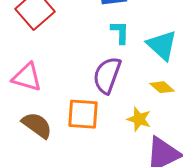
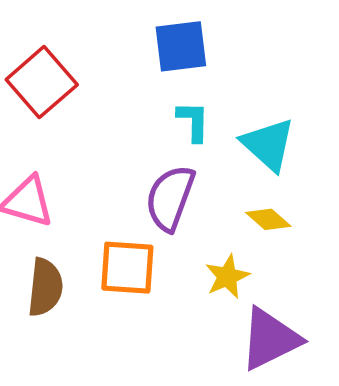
yellow star: (139, 119) -> (227, 277), turned 30
brown semicircle: (37, 125) -> (45, 287), turned 60

